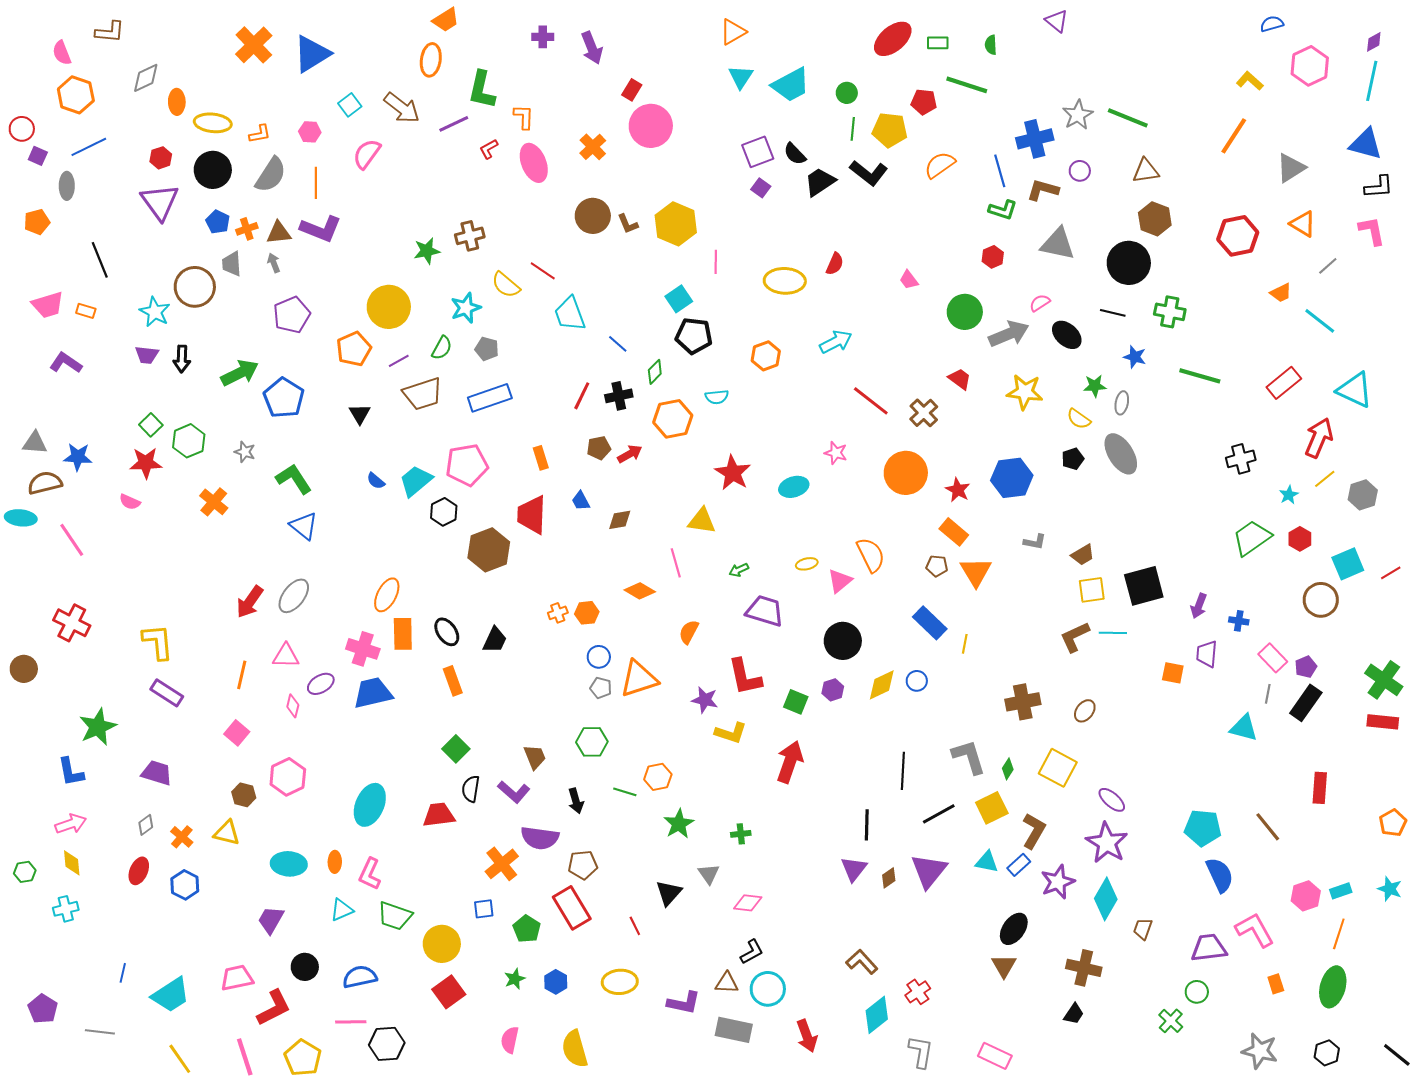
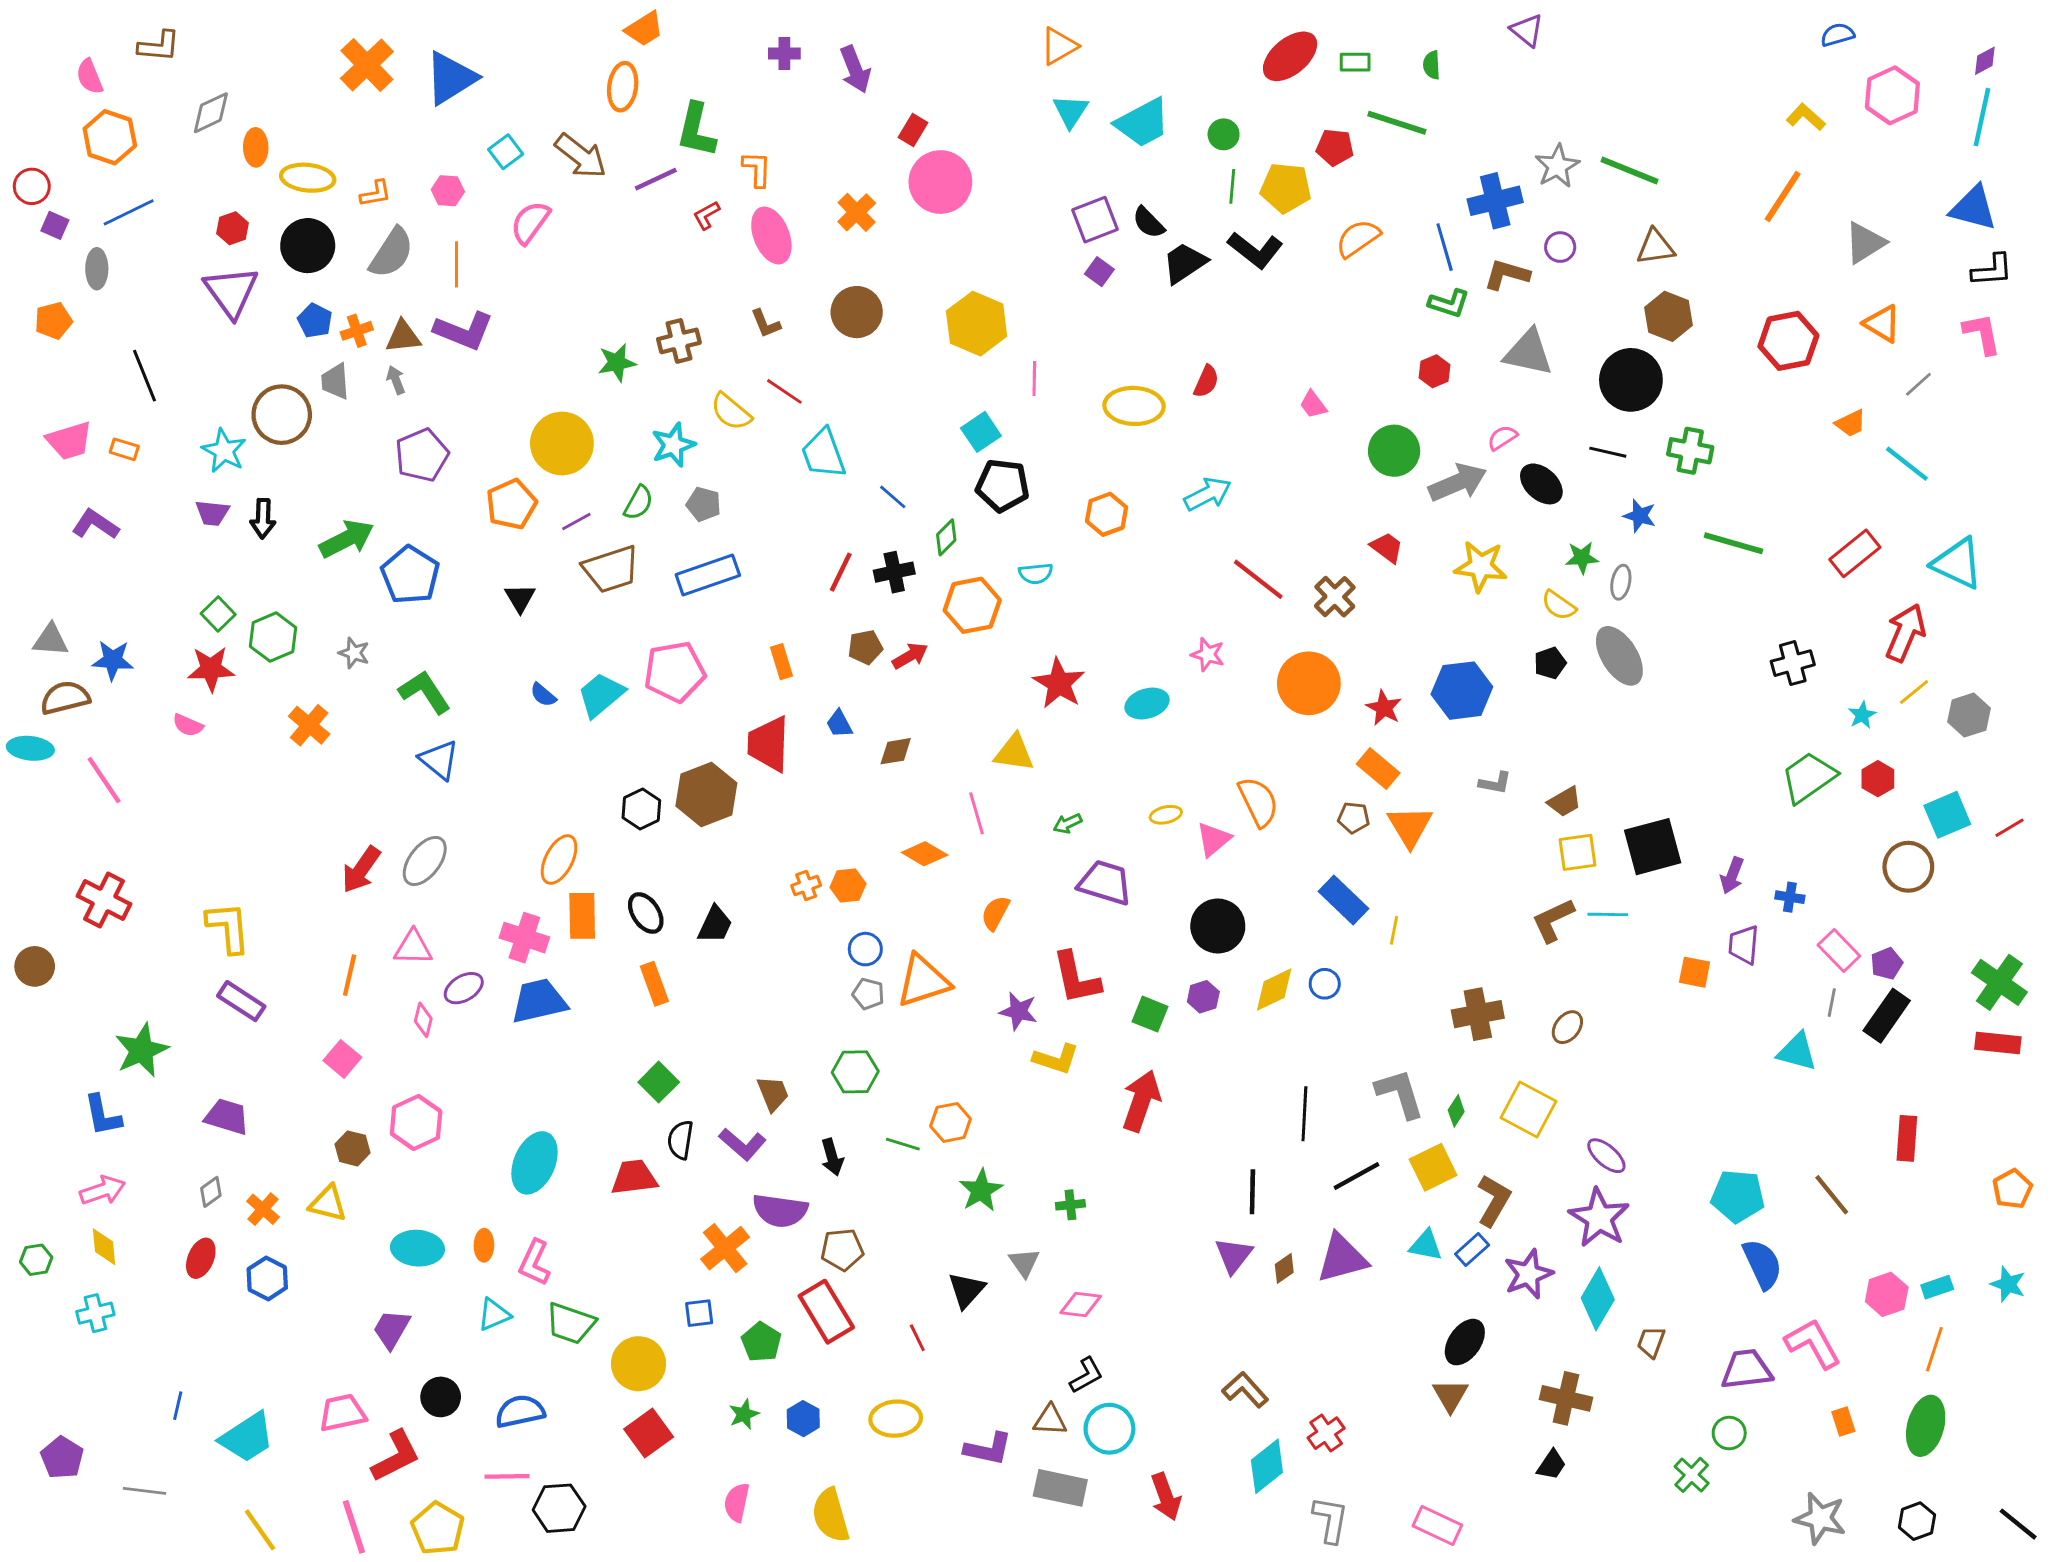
brown L-shape: (628, 224) -> (766, 324), moved
black hexagon: (444, 512) -> (641, 809), moved
purple triangle: (929, 871) -> (1342, 1258), turned 36

